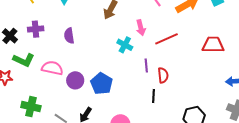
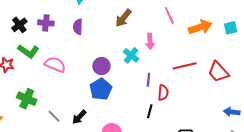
purple semicircle: (69, 36) -> (78, 27), moved
red line: (167, 39) -> (185, 66), moved
red trapezoid: (213, 45) -> (218, 72), turned -145
purple circle: (75, 80) -> (101, 66), moved

